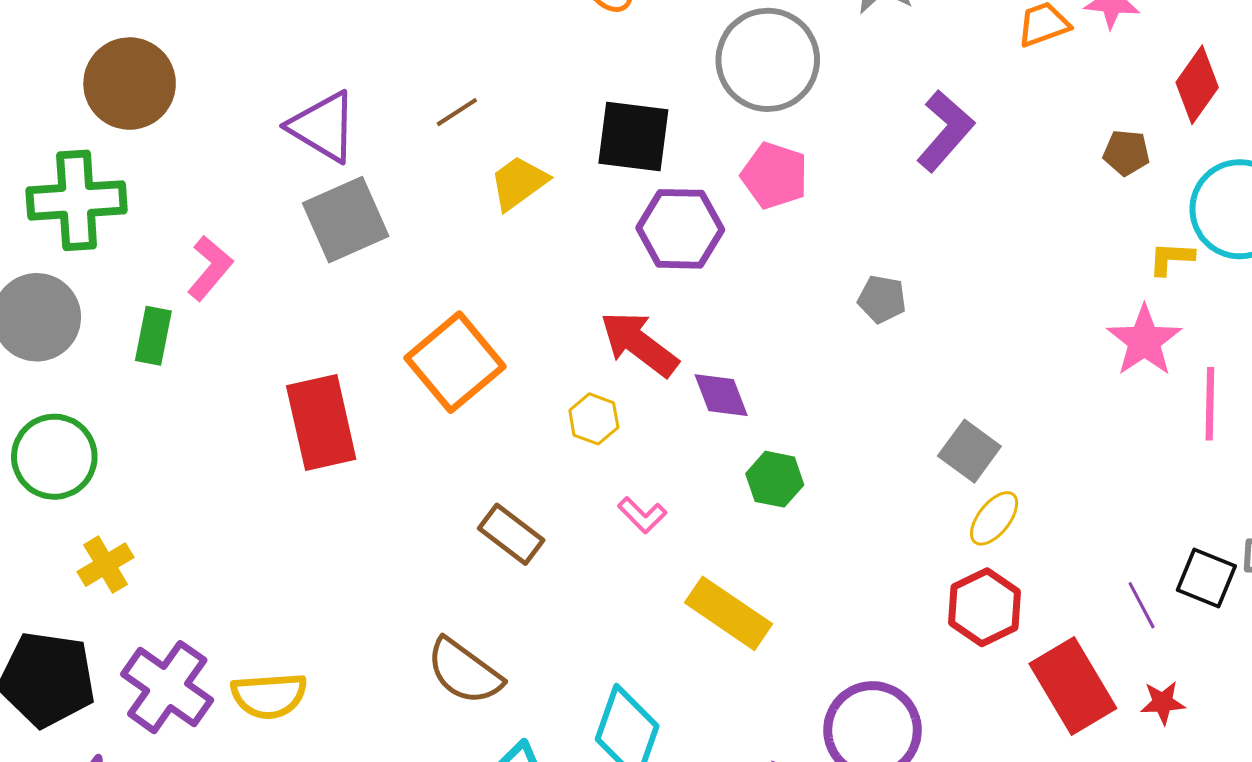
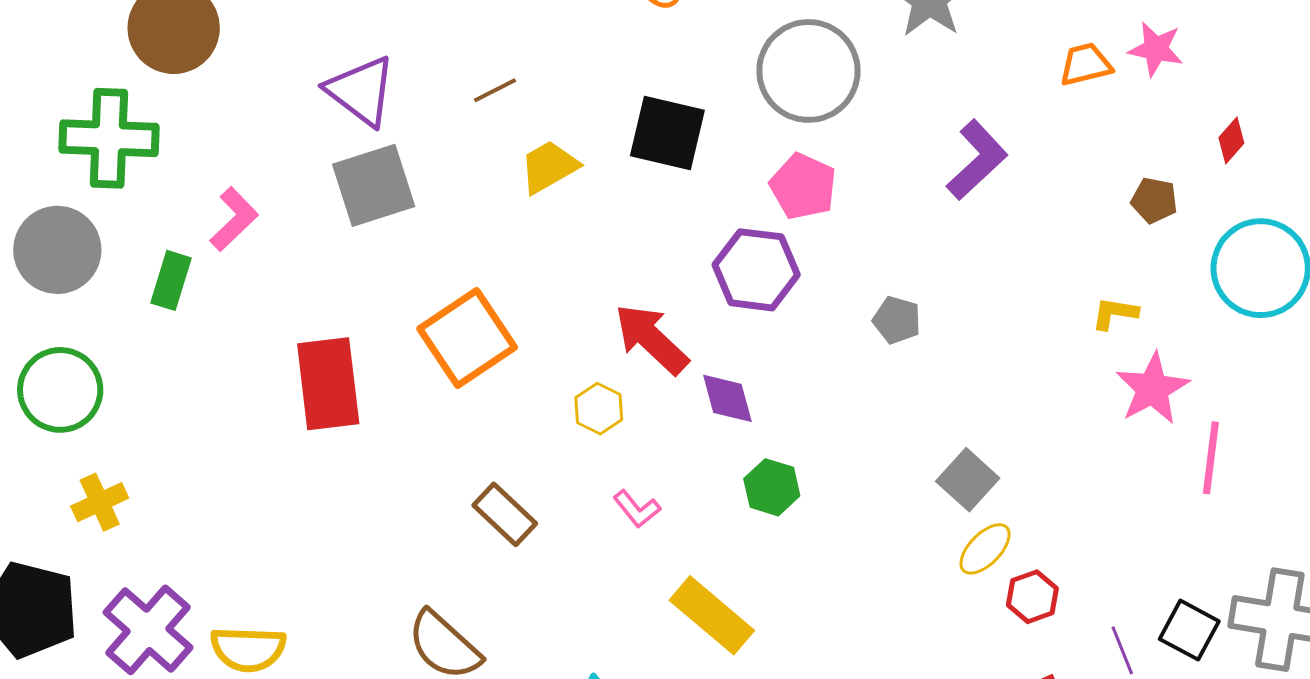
red diamond: (1197, 85) -> (1231, 140), size x0.6
purple hexagon: (680, 229) -> (756, 270), moved
yellow L-shape: (1171, 258) -> (1115, 313), moved
red hexagon: (984, 607) -> (1032, 597), moved, size x0.7

